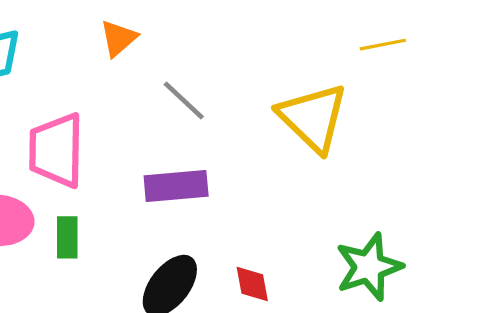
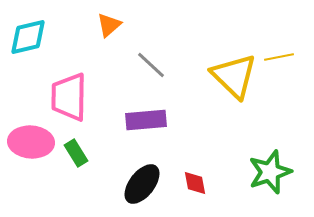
yellow line: (383, 45) -> (279, 57), moved
green rectangle: (67, 237) -> (76, 153), turned -32

